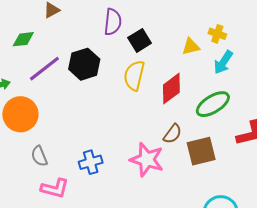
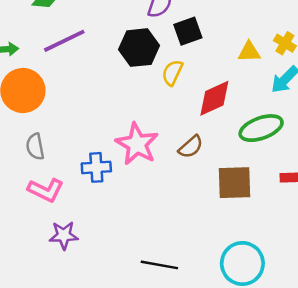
black hexagon: (84, 64) -> (139, 48), moved
yellow semicircle: (134, 75) -> (172, 73), size x0.7
brown semicircle: (173, 134) -> (191, 147), moved
pink star: (147, 160) -> (137, 144), moved

